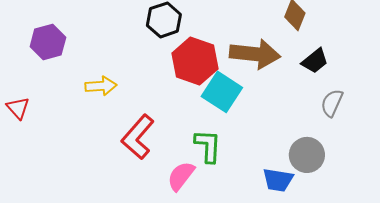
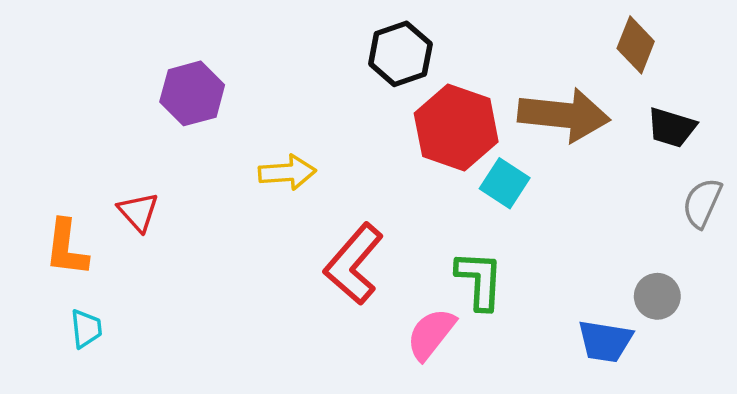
black trapezoid: (315, 61) -> (672, 128), turned 56
cyan square: (222, 92) -> (505, 183), size x0.7
gray circle: (307, 155) -> (657, 296), size x0.7

